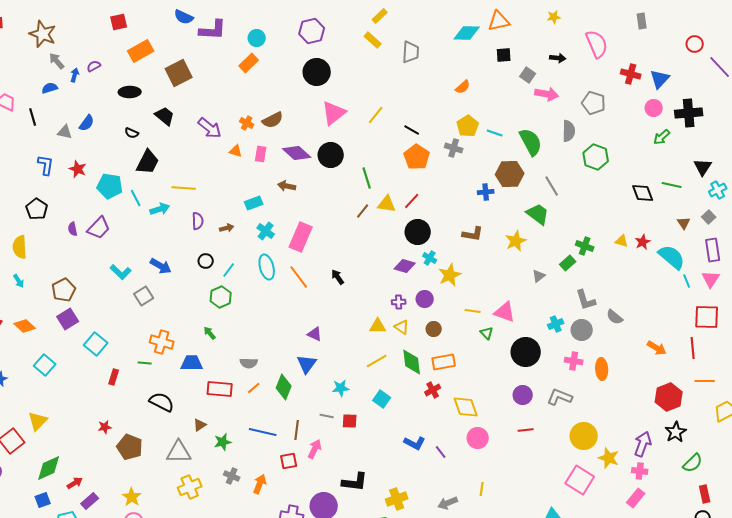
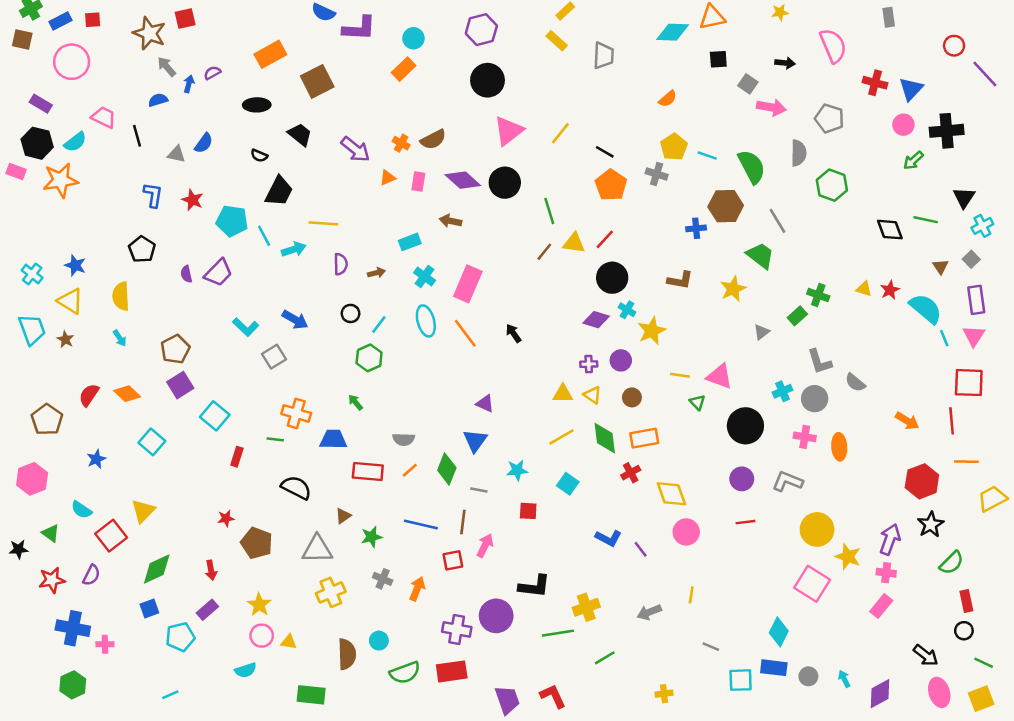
red square: (119, 22) -> (185, 19), moved
orange triangle: (236, 151) -> (388, 178), turned -40
gray line: (327, 416) -> (479, 490), moved
red arrow: (75, 483) -> (211, 570), moved, turned 112

